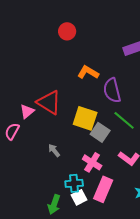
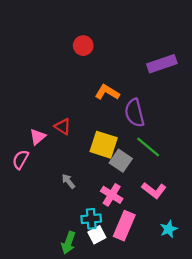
red triangle: (49, 102) -> (63, 126), size x0.6

